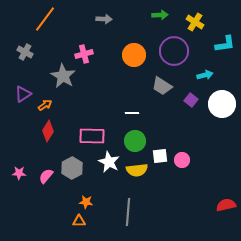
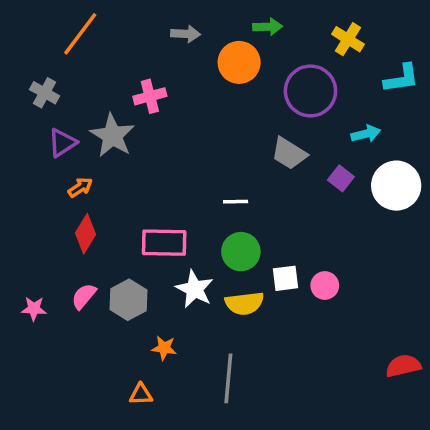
green arrow: (160, 15) -> (268, 27), moved
orange circle: (134, 55) -> (239, 62), moved
purple triangle: (23, 94) -> (62, 143), moved
pink semicircle: (46, 176) -> (84, 296), moved
orange star: (86, 202) -> (164, 348), moved

